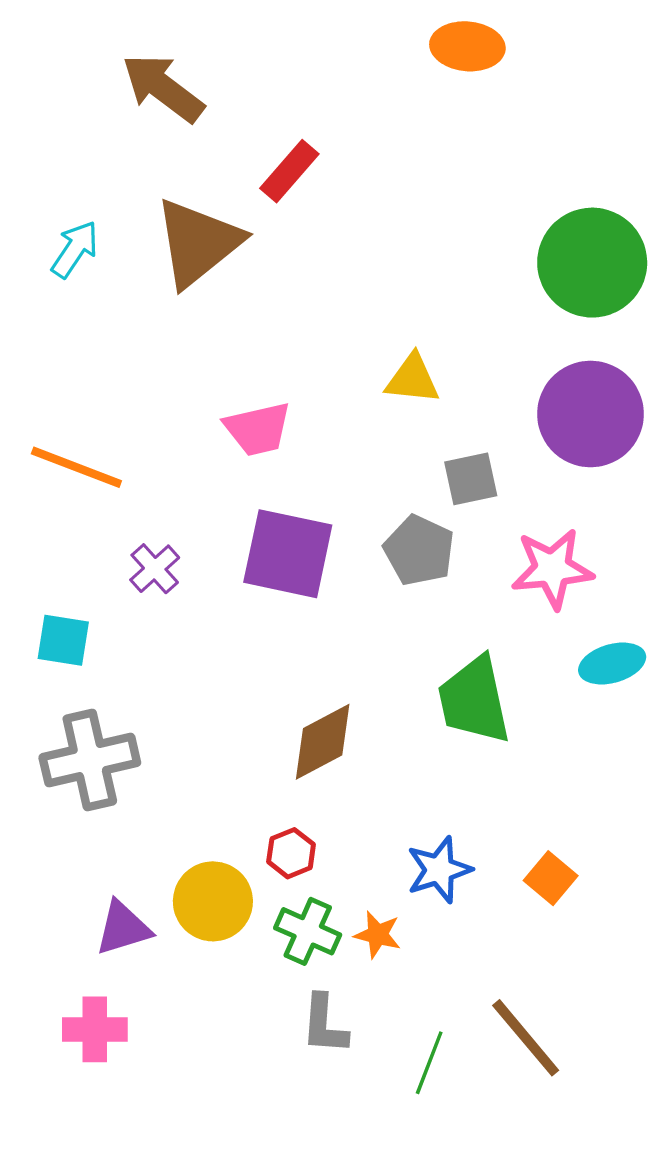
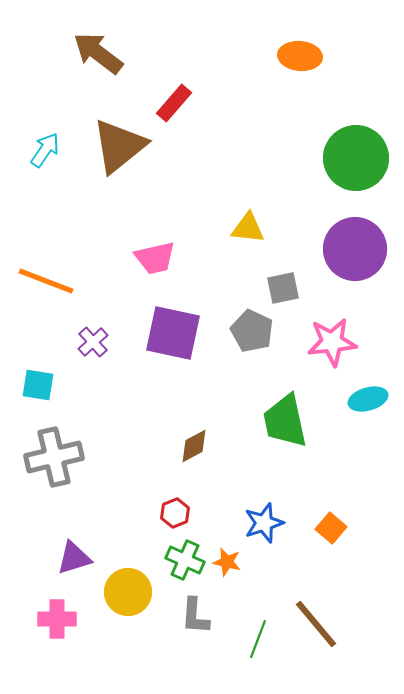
orange ellipse: (467, 46) -> (300, 56), moved
brown diamond: (323, 742) -> (194, 446), size x0.7
yellow circle: (213, 901) -> (128, 592), moved

